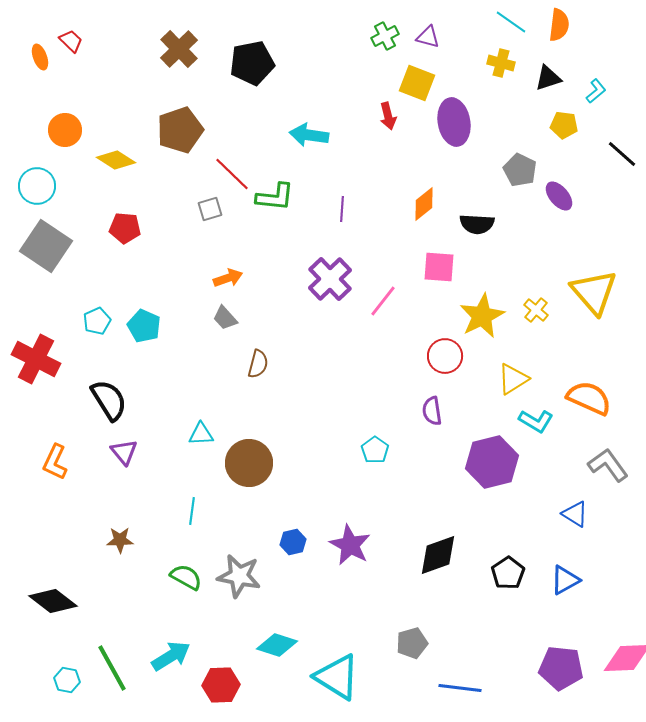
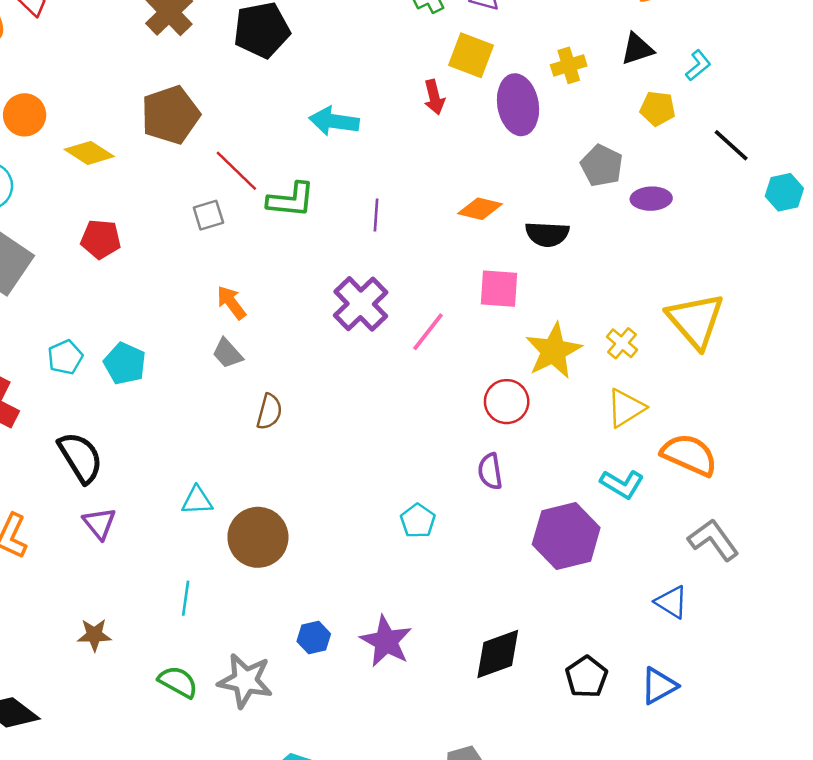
yellow cross: (501, 63) -> (569, 65), moved, turned -32
purple ellipse: (559, 196) -> (651, 199), turned -52
orange diamond: (424, 204) -> (480, 209), turned 52
orange arrow: (228, 278) -> (231, 303), turned -108
yellow triangle: (513, 379) -> (626, 408), moved

